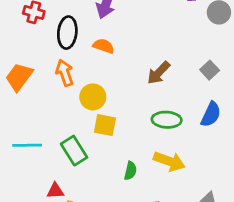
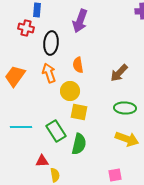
orange semicircle: (104, 46) -> (78, 65), moved, turned -119
green semicircle: (130, 171) -> (79, 144), moved, size x1.5

